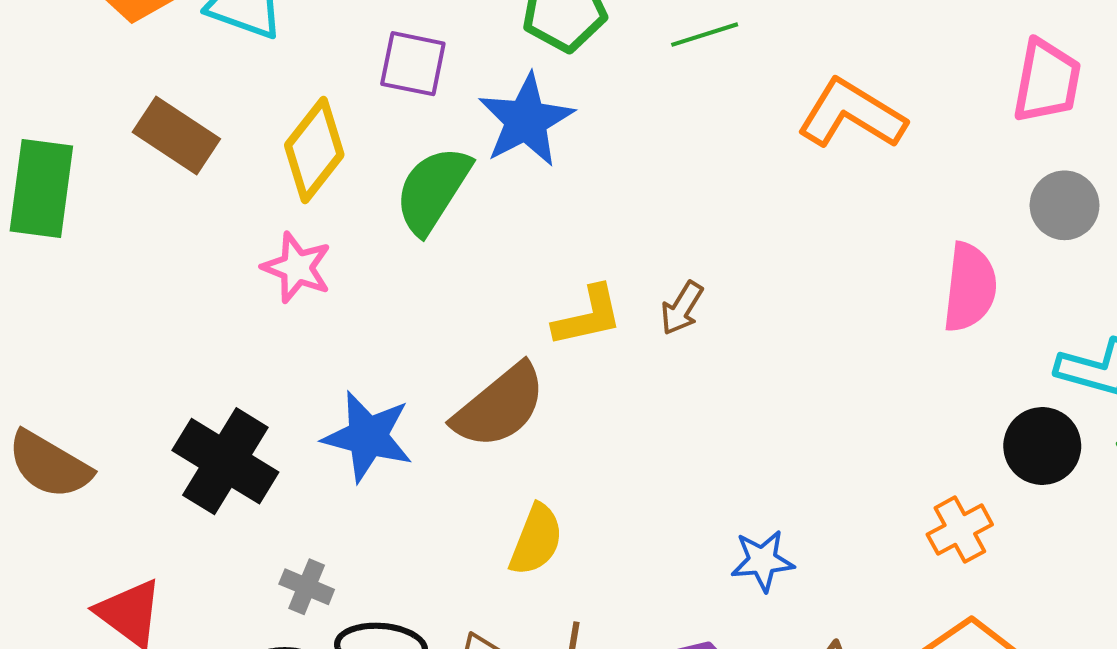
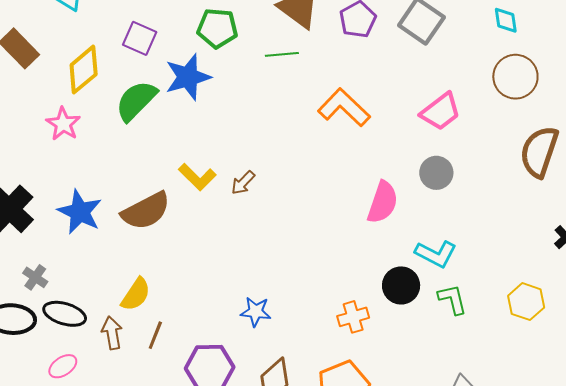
pink trapezoid: (1047, 81) -> (441, 112), turned 30
yellow L-shape: (588, 316) -> (197, 177), turned 45
yellow semicircle: (536, 540) -> (136, 294), moved

